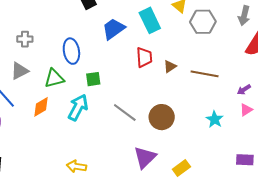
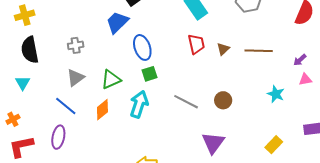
blue trapezoid: (113, 29) -> (117, 22), moved
blue ellipse: (71, 51) -> (142, 47), moved
pink triangle: (246, 110) -> (305, 79), turned 32
brown circle: (162, 117) -> (223, 100), size x0.7
yellow rectangle: (181, 168) -> (274, 145), moved

